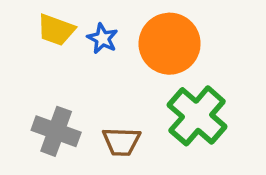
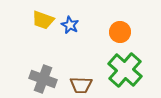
orange circle: (170, 44) -> (120, 32), moved, size x0.6

